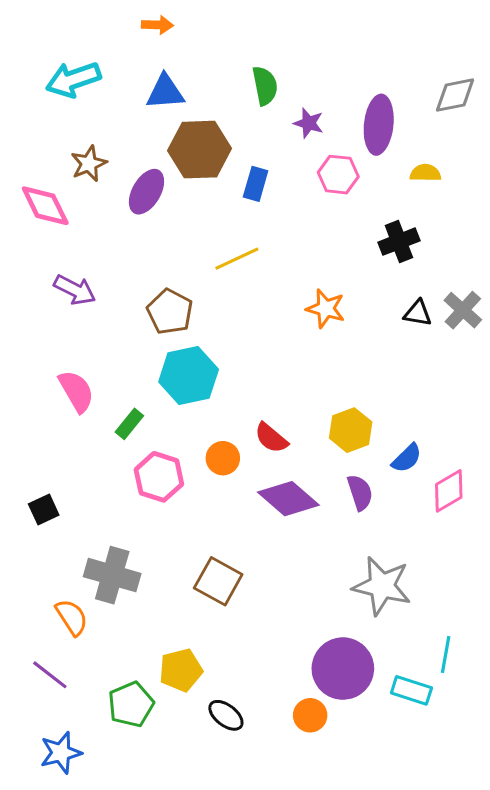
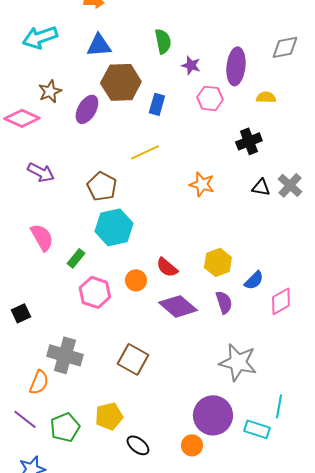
pink diamond: (45, 206) -> (22, 118), turned -40
orange semicircle: (72, 617) -> (39, 382), turned 55
green pentagon: (131, 704) -> (65, 427), moved

